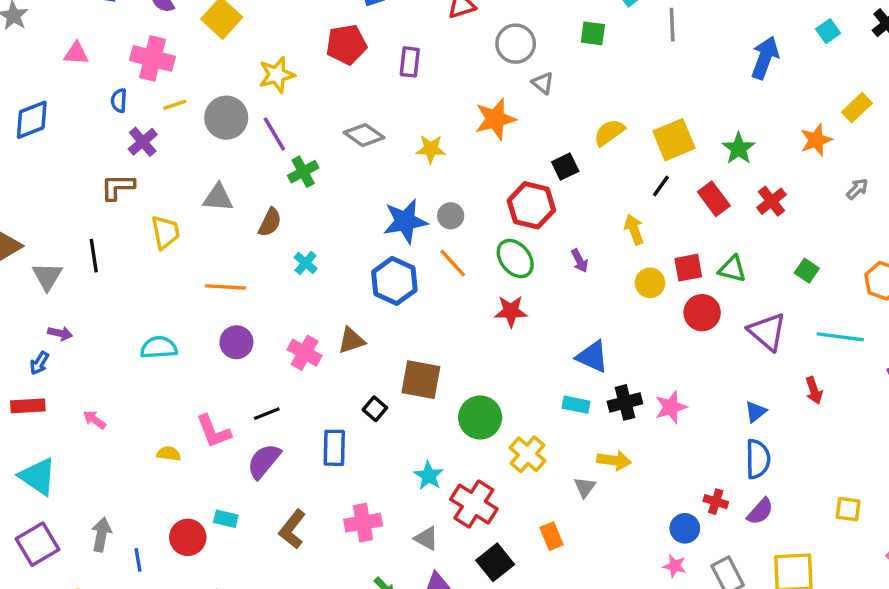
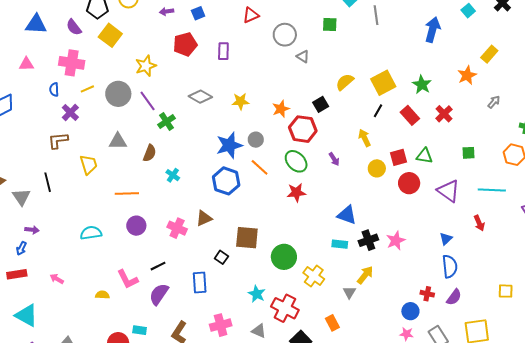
orange star: (495, 119) -> (281, 109), moved, size x0.7
green square: (807, 271) -> (469, 153), turned -32
yellow arrow: (614, 460) -> (365, 275), turned -54

